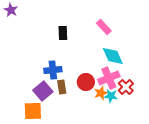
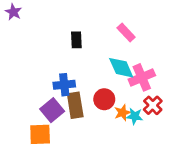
cyan diamond: (113, 56) -> (121, 68), moved
pink cross: (109, 78) -> (142, 77), moved
brown rectangle: (62, 87) -> (75, 105), size x1.5

